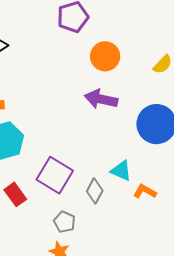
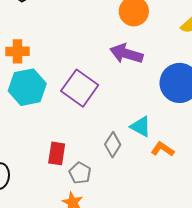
purple square: (55, 175) -> (80, 88), moved
red rectangle: (15, 194) -> (57, 153), moved, turned 40

